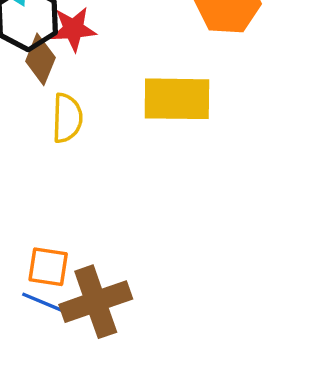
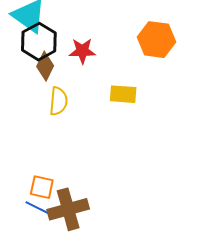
red star: (73, 29) -> (82, 51), moved
yellow rectangle: (177, 99) -> (123, 94), size x0.7

